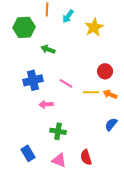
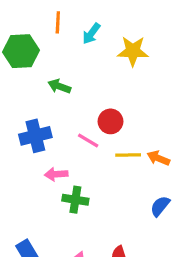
yellow star: (94, 27) -> (133, 51), turned 30
red circle: (105, 71) -> (111, 121), moved
green cross: (58, 131) -> (75, 200), moved

